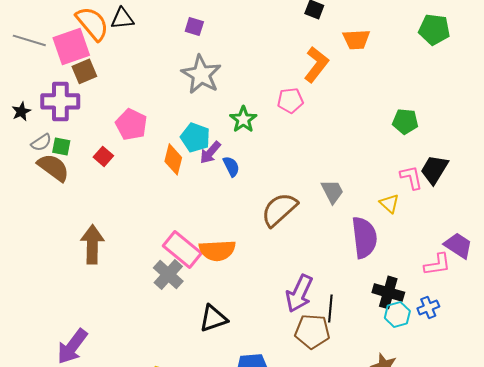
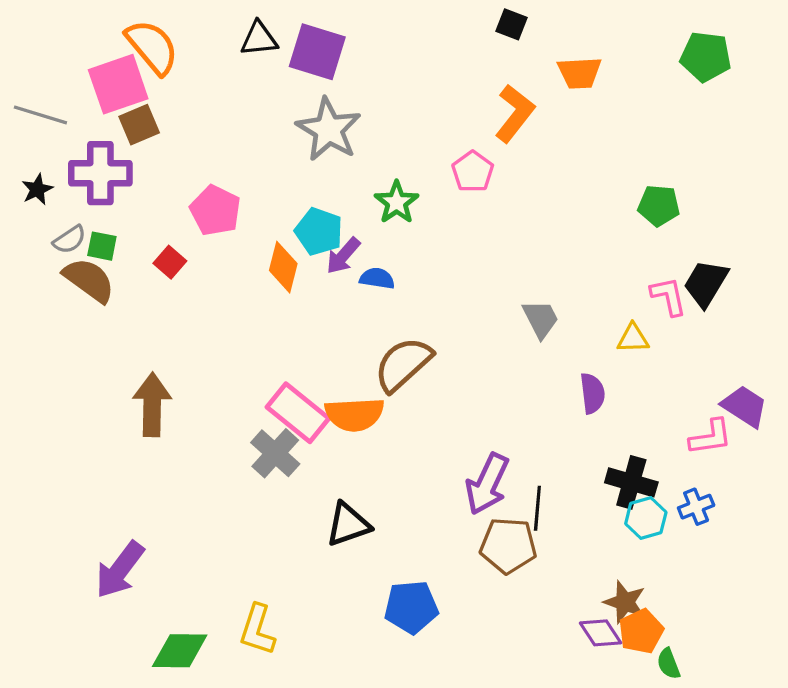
black triangle: (122, 18) -> (259, 39), moved
purple square: (194, 26) -> (317, 52), size x1.8
gray line: (29, 40) -> (40, 115), moved
pink pentagon: (290, 100) -> (473, 172), turned -30
blue semicircle: (231, 166) -> (377, 278), turned -55
yellow triangle: (389, 203) -> (633, 338), turned -45
brown semicircle: (279, 209) -> (403, 364), moved
purple semicircle: (364, 237) -> (592, 393), size x0.6

